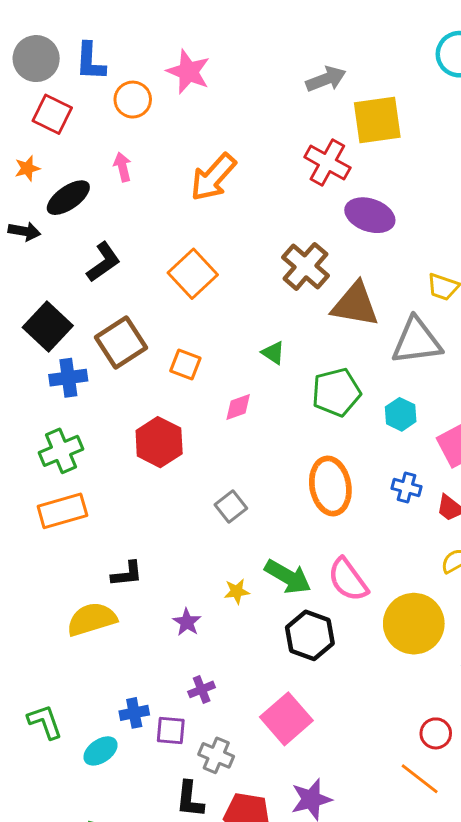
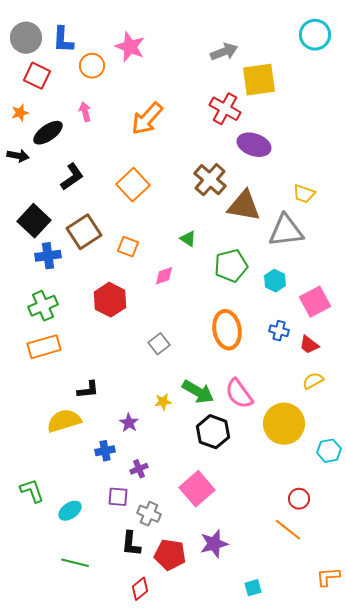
blue cross: (134, 713) -> (105, 451), moved

